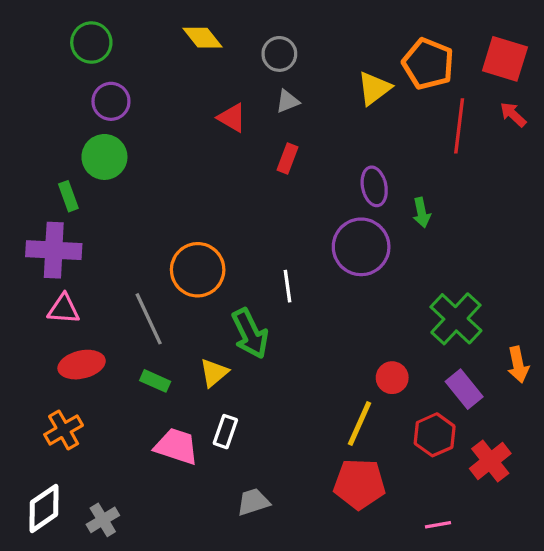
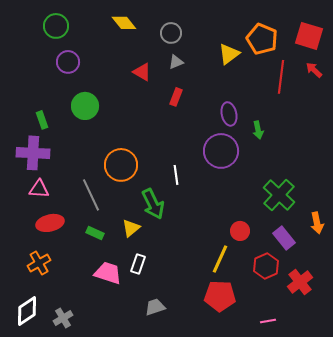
green circle: (104, 157) -> (85, 106), moved

